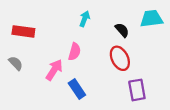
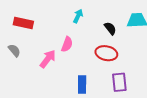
red ellipse: (120, 58) -> (106, 53), turned -55
blue rectangle: (77, 89) -> (82, 84), moved, turned 30

